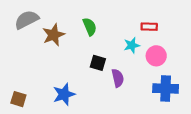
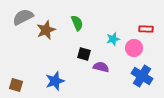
red rectangle: (149, 27) -> (146, 29), moved
purple semicircle: (118, 78) -> (101, 67), turned -63
blue cross: (166, 89) -> (142, 76), turned 30

